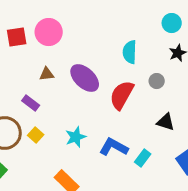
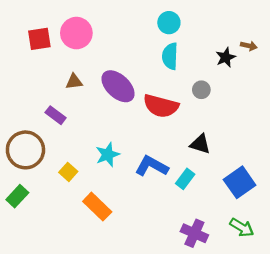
cyan circle: (172, 23) -> (169, 23), moved
red semicircle: (122, 95) -> (161, 106), turned -104
black triangle: (166, 122) -> (200, 144), moved
yellow square: (36, 135) -> (68, 172), moved

